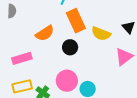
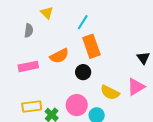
yellow semicircle: (101, 34) -> (110, 92), moved
pink rectangle: (22, 58) -> (28, 66), moved

